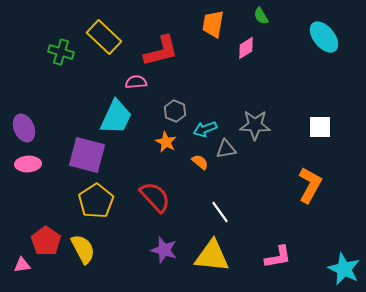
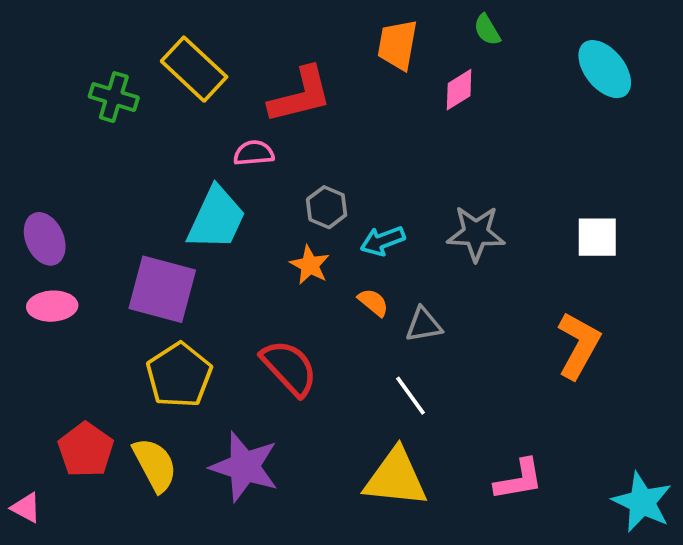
gray triangle: (226, 149) -> (424, 325), moved
purple star: (164, 250) -> (244, 467), moved, size x1.4
pink triangle: (22, 265) -> (26, 508), moved, turned 36

